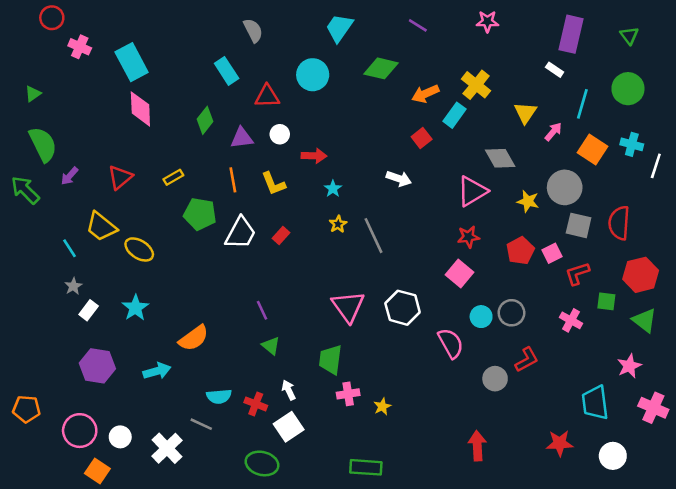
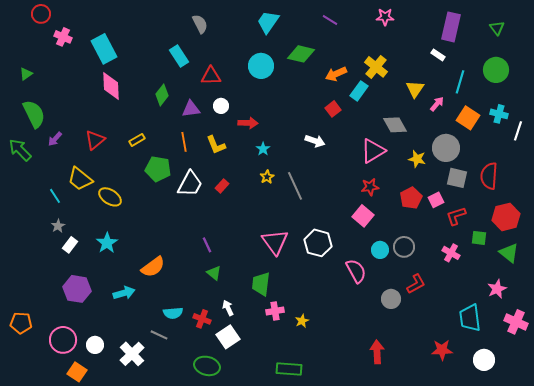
cyan circle: (313, 75) -> (261, 66), moved

